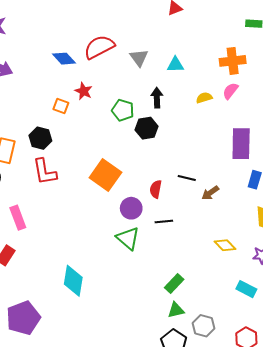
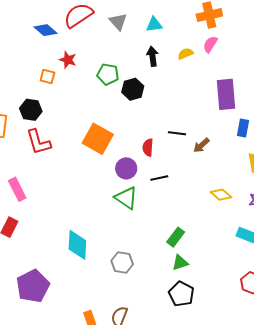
black arrow: (157, 98) -> (152, 56), moved
gray hexagon: (204, 326) -> (122, 262), moved

